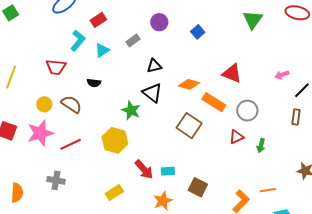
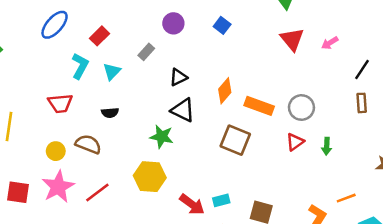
red triangle: (232, 73) -> (292, 39), moved, turned 40
pink arrow: (282, 75) -> (330, 43), moved
orange diamond: (189, 84) -> (225, 91), turned -55

